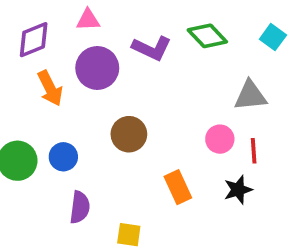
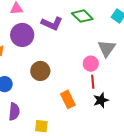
gray triangle: (250, 96) -> (107, 48), turned -48
pink circle: (220, 139) -> (91, 64), moved
red line: (254, 151) -> (93, 82), moved

